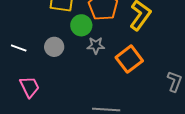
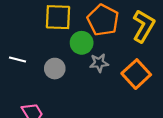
white line: (19, 48) -> (18, 59), moved

